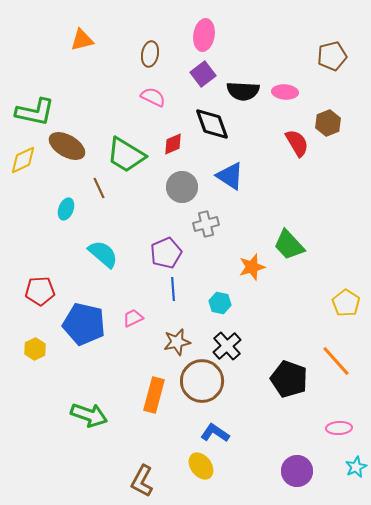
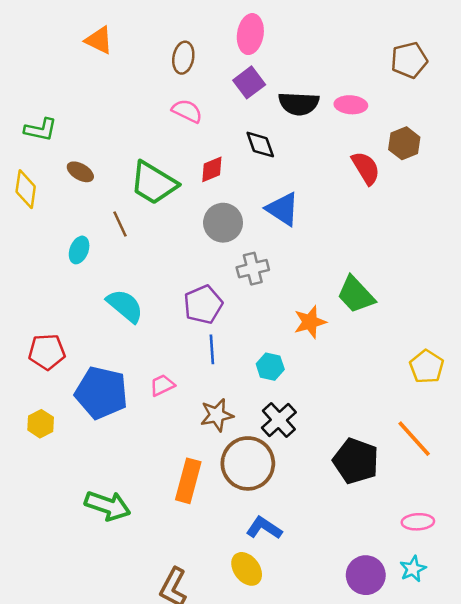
orange triangle: (82, 40) -> (99, 40), turned 40
green L-shape: (35, 112) -> (41, 130), size x0.7
black diamond: (212, 124) -> (260, 145), size x0.7
brown ellipse: (67, 146) -> (80, 172), size x0.6
yellow diamond: (23, 160) -> (26, 189), turned -56
cyan star: (356, 467) -> (413, 569), moved

